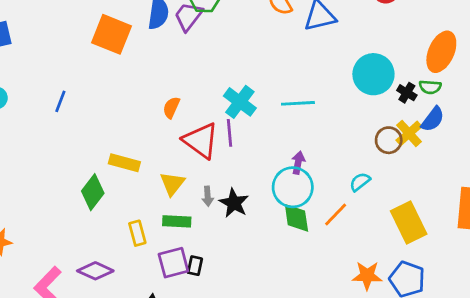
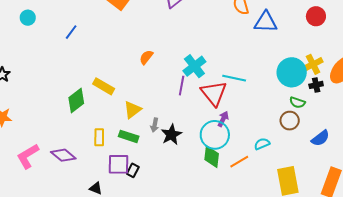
green semicircle: (430, 87) -> (297, 102), moved
black cross: (407, 93) -> (316, 85), moved, turned 32
blue semicircle: (433, 119) -> (320, 138), moved
yellow cross: (409, 133) -> (313, 64), moved
red triangle: (201, 141) -> (214, 93), moved

